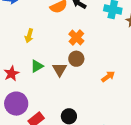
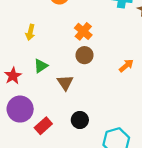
brown triangle: (60, 69) -> (65, 83), moved
orange arrow: (108, 76) -> (126, 66), moved

